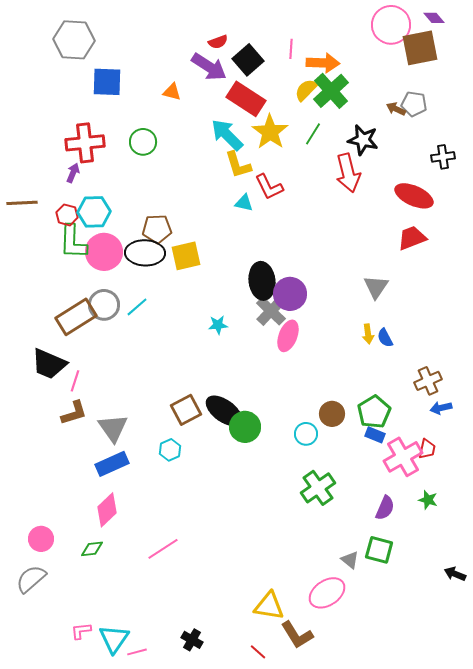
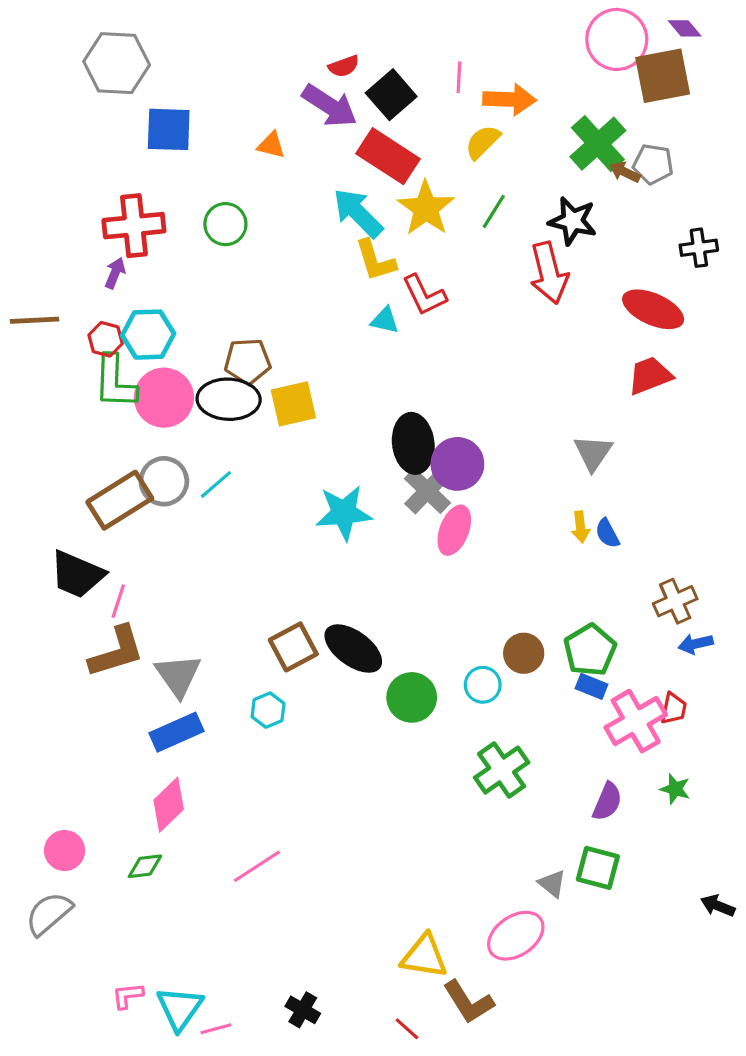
green cross: (331, 91) -> (598, 144), moved
cyan star: (218, 325) -> (344, 513), size x1.8
brown L-shape: (74, 413) -> (117, 652), size x1.4
green circle: (245, 427) -> (412, 697), moved

